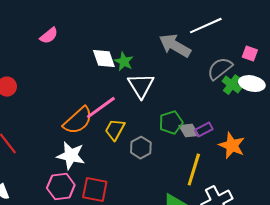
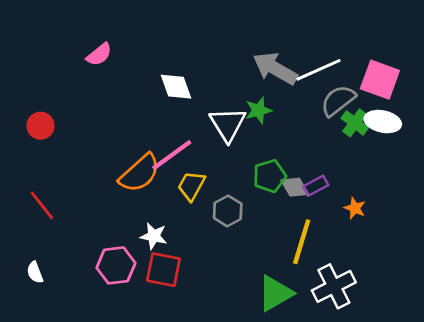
white line: (206, 26) -> (318, 70), moved
pink square: (250, 54) -> (380, 80), size x1.8
green star: (124, 62) -> (258, 110), moved, turned 30
orange star: (232, 146) -> (355, 208), size x0.6
white star: (71, 156) -> (154, 236), moved, size x0.7

